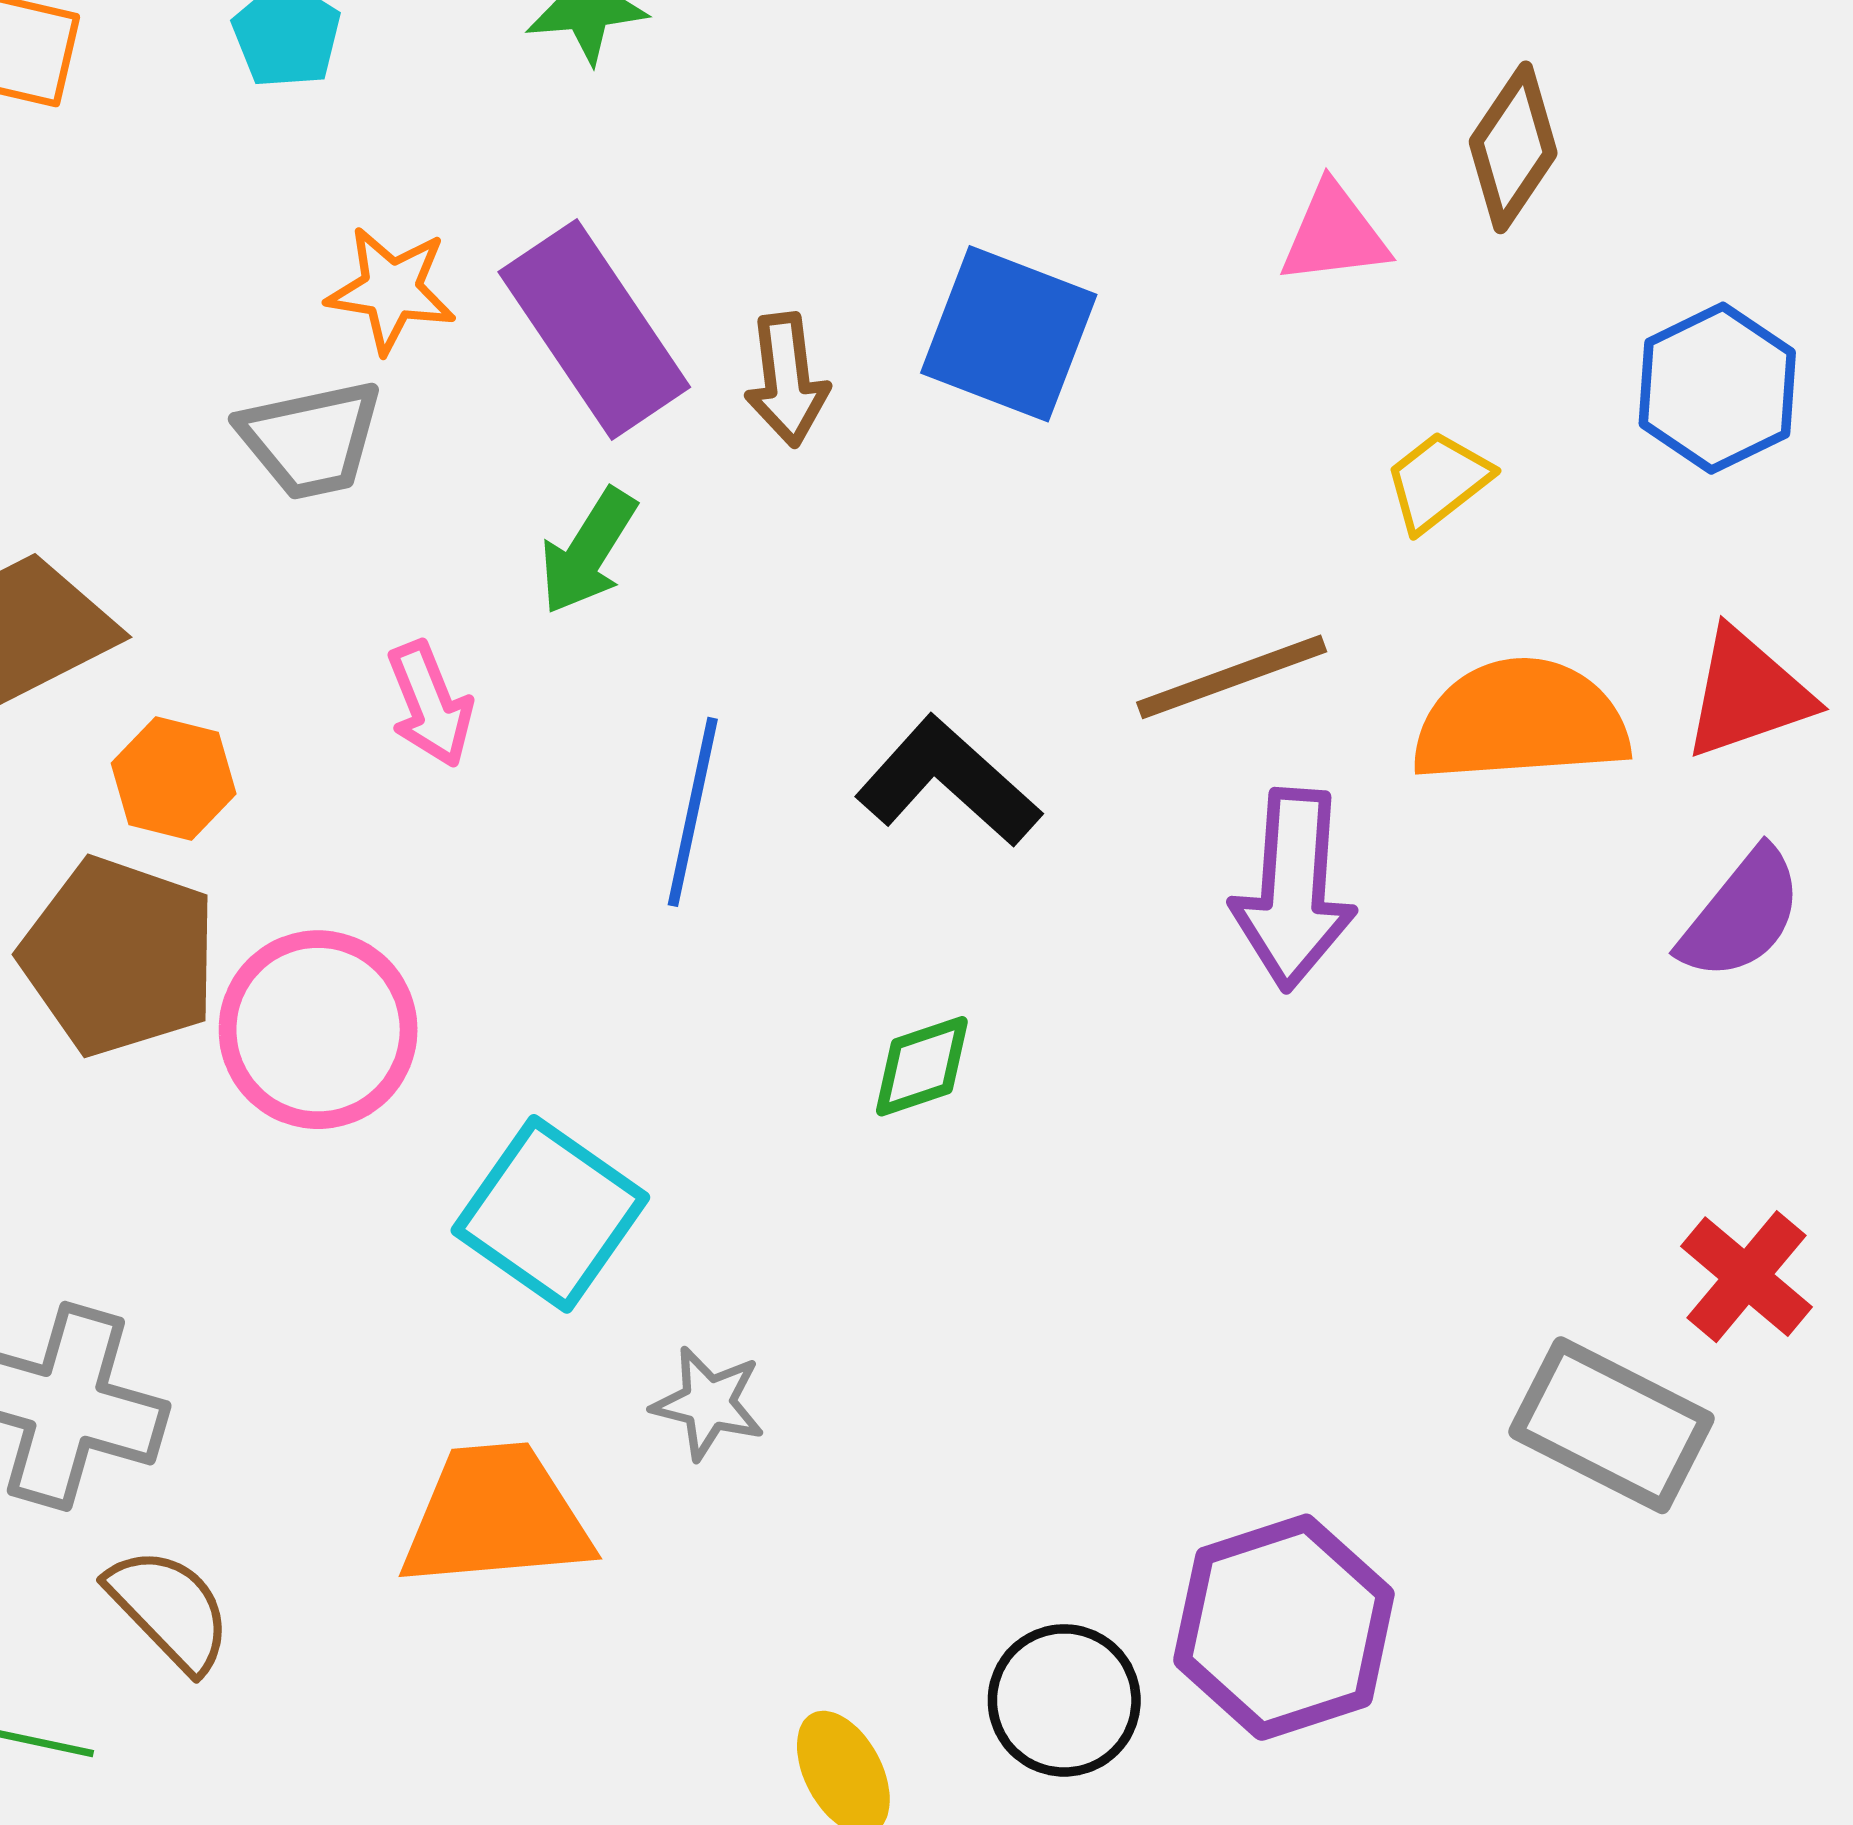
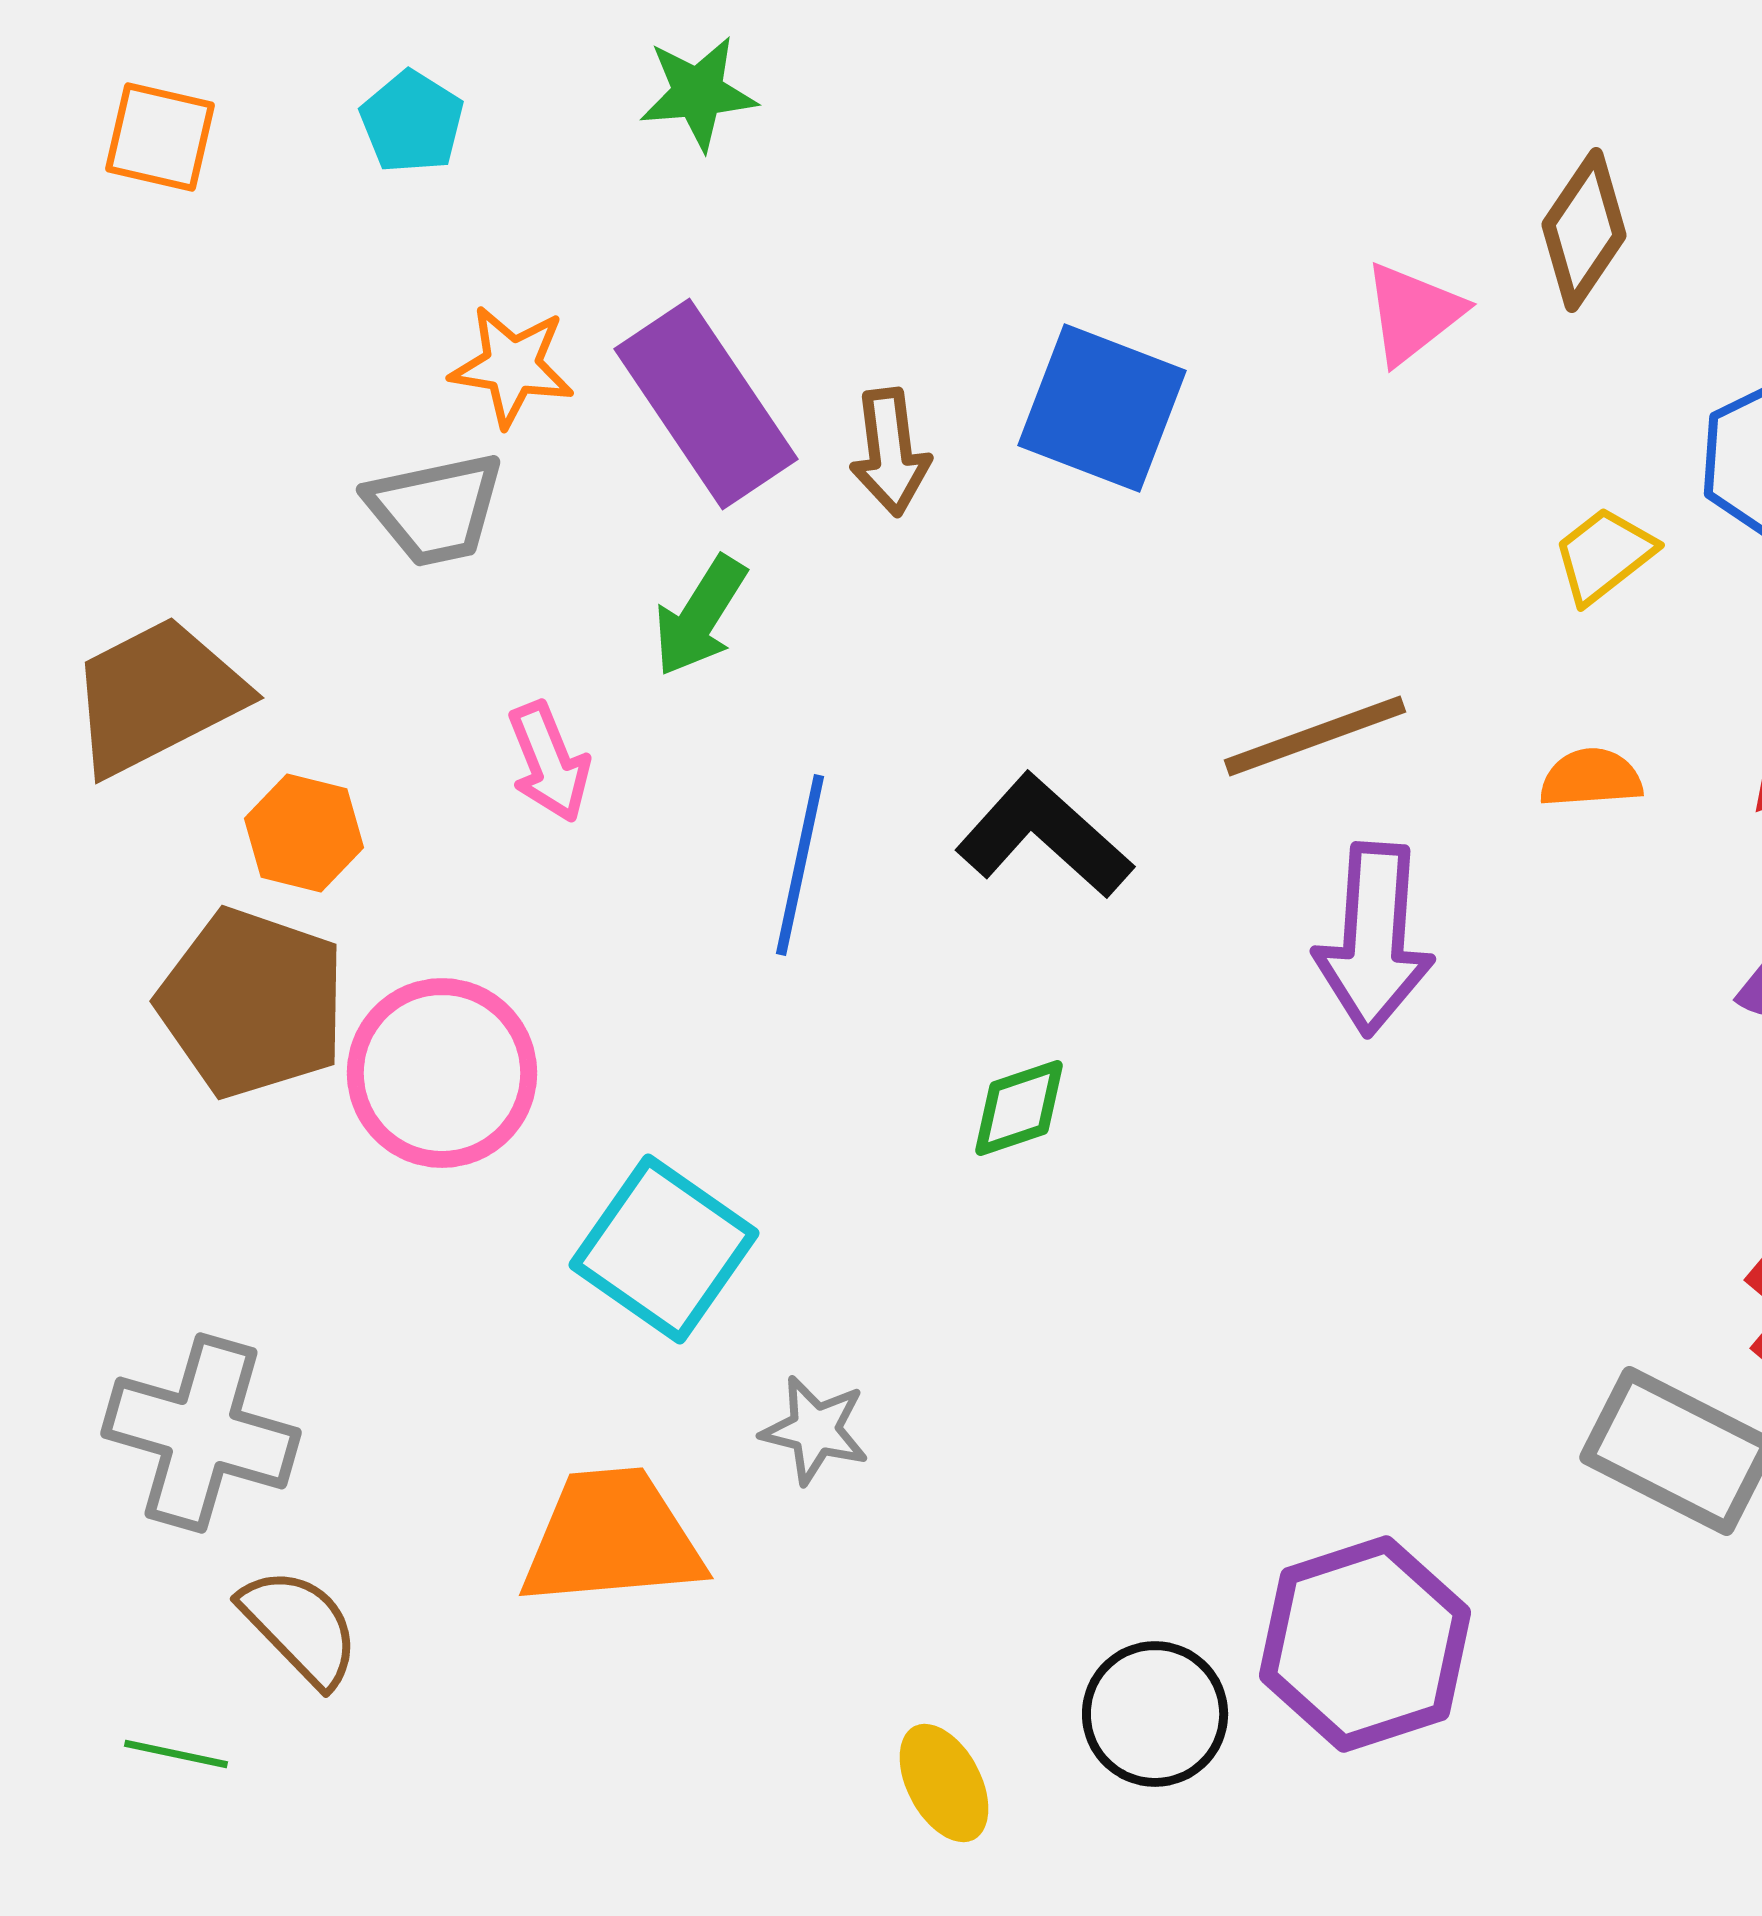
pink triangle: (1334, 234) -> (1413, 313), turned -31
yellow trapezoid: (1438, 481) -> (1604, 555), moved
orange semicircle: (1520, 721) -> (1591, 778), size x0.5

